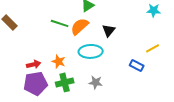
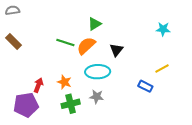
red arrow: (34, 64) -> (38, 85), turned -56
gray star: (96, 82) -> (97, 97), moved
purple pentagon: (36, 83) -> (26, 105), moved

